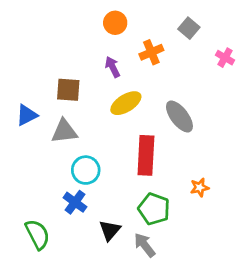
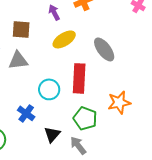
cyan circle: (86, 170) -> (49, 89), moved
orange star: (200, 187) -> (119, 102), size x1.6

